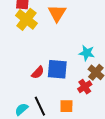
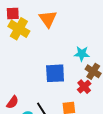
red semicircle: (38, 72) -> (13, 102), moved

